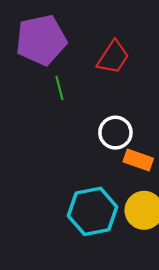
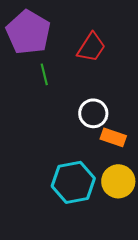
purple pentagon: (41, 40) -> (28, 32), turned -30

